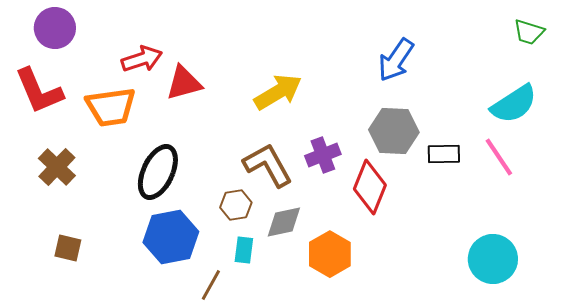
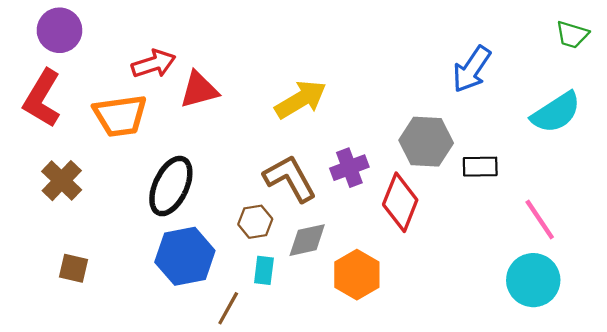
blue arrow: (396, 60) -> (472, 69), moved
red L-shape: (39, 91) -> (42, 98), turned 54
pink line: (499, 157) -> (540, 220), moved

